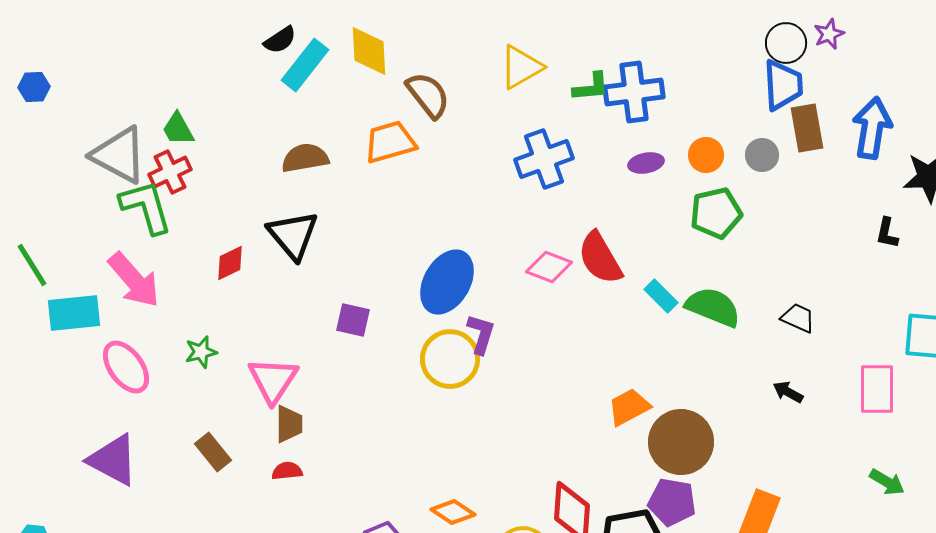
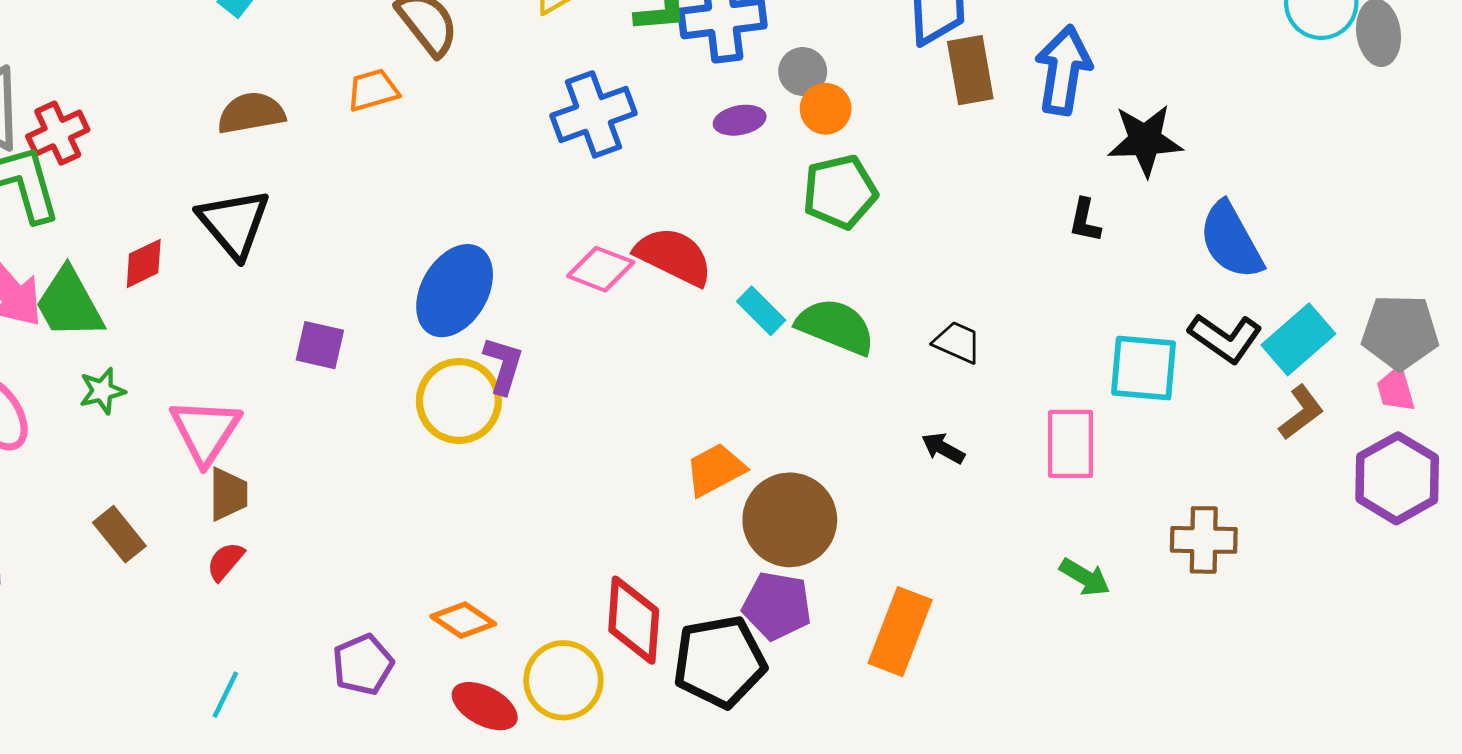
green trapezoid: (178, 129) -> (69, 304), moved, size x1.5
orange trapezoid: (390, 142) -> (373, 90), size x0.7
gray circle: (762, 155) -> (803, 71), moved
red semicircle: (600, 258) -> (674, 256), turned 146
red semicircle: (287, 471) -> (225, 561), turned -44

